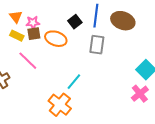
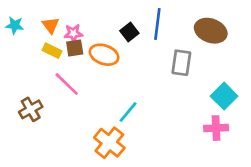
brown ellipse: (123, 21) -> (211, 31), moved
gray rectangle: (97, 45) -> (181, 63), moved
pink cross: (140, 94) -> (216, 128), turned 36

